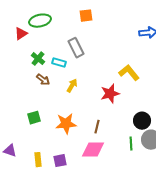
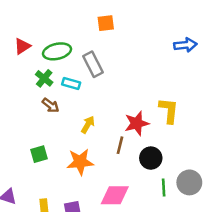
green ellipse: (40, 21) -> (57, 51), moved
yellow L-shape: (129, 73) -> (169, 110), moved, turned 45
yellow arrow: (72, 86) -> (88, 125), moved
black circle: (142, 121) -> (151, 158), moved
brown line: (97, 127) -> (120, 145), moved

